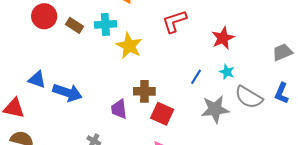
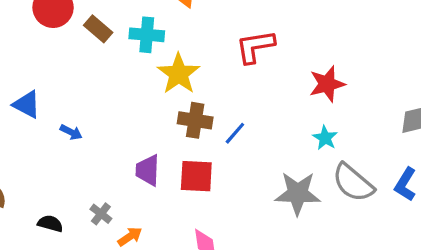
blue line: (196, 77) -> (235, 133), moved
brown cross: (144, 91) -> (195, 120), moved
blue arrow: (67, 93) -> (71, 132), size x0.5
red square: (162, 114) -> (196, 176), moved, turned -30

